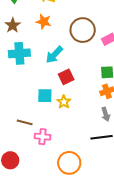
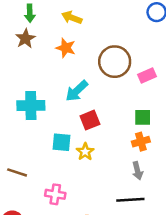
brown star: (13, 25) -> (25, 39), moved
cyan cross: (19, 53) -> (31, 106), moved
brown line: (25, 122) -> (17, 172), moved

